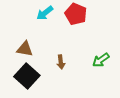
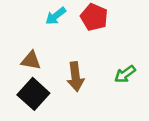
brown arrow: (61, 62) -> (75, 77), size x1.6

